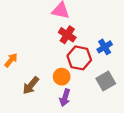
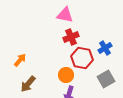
red cross: (67, 35) -> (71, 37), turned 35
brown arrow: (31, 85) -> (28, 84), moved

